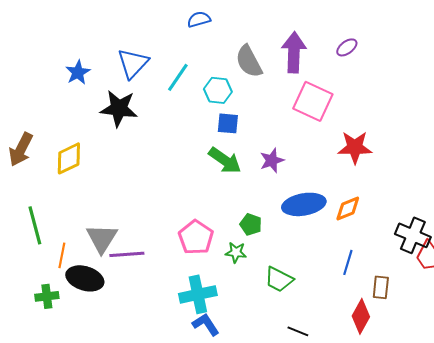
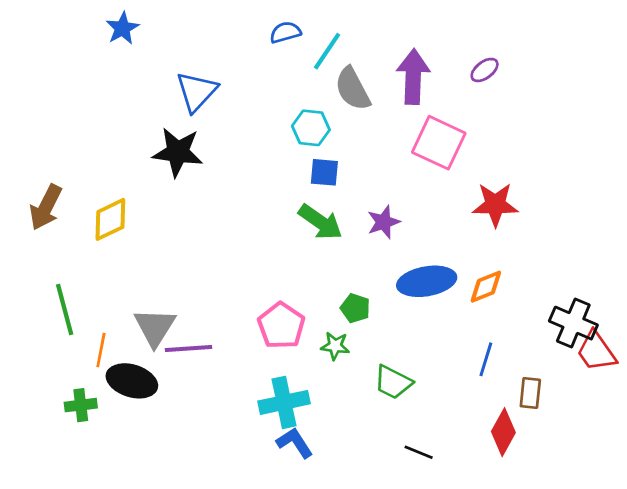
blue star: (78, 72) -> (122, 28), moved
cyan line: (178, 77) -> (327, 51), moved

